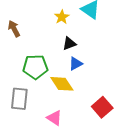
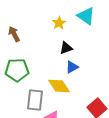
green pentagon: (35, 67) -> (17, 70), moved
gray rectangle: (19, 99) -> (35, 100), moved

